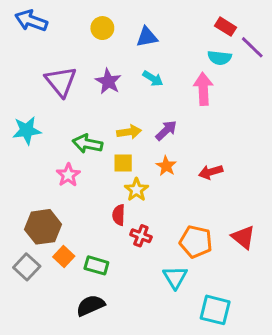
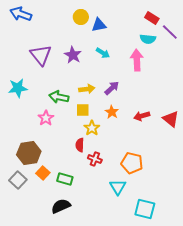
yellow circle: (102, 28) -> (81, 17), moved
red triangle: (243, 237) -> (171, 119), moved

